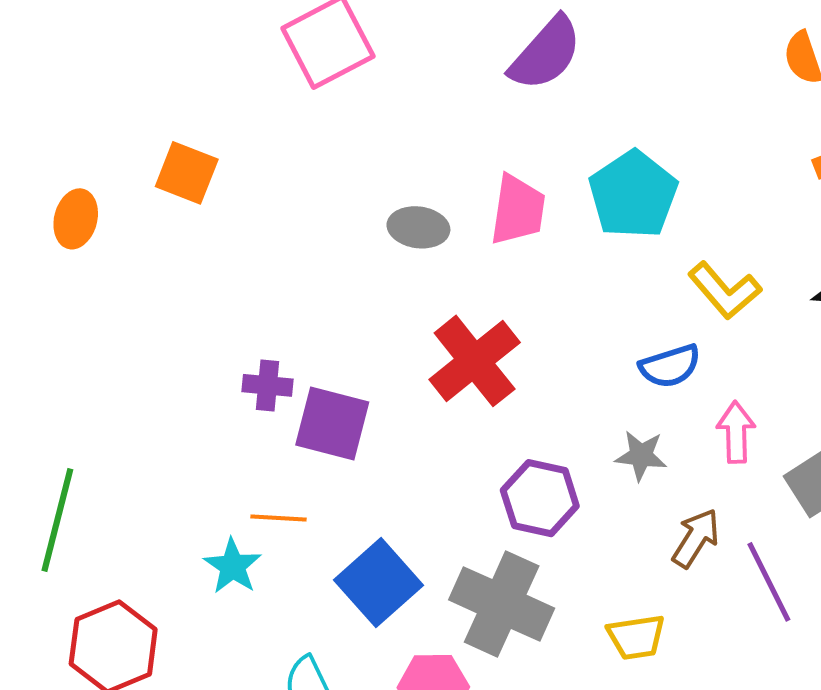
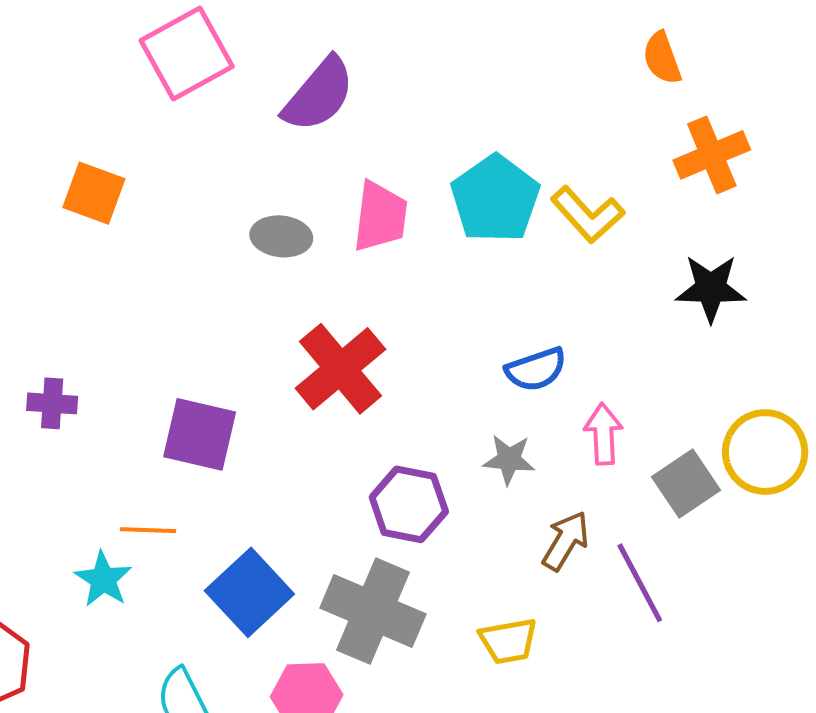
purple semicircle: (546, 53) -> (319, 95), moved
orange square: (187, 173) -> (94, 193), moved
yellow L-shape: (725, 291) -> (588, 215), moved
purple cross: (267, 385) -> (52, 403), moved

